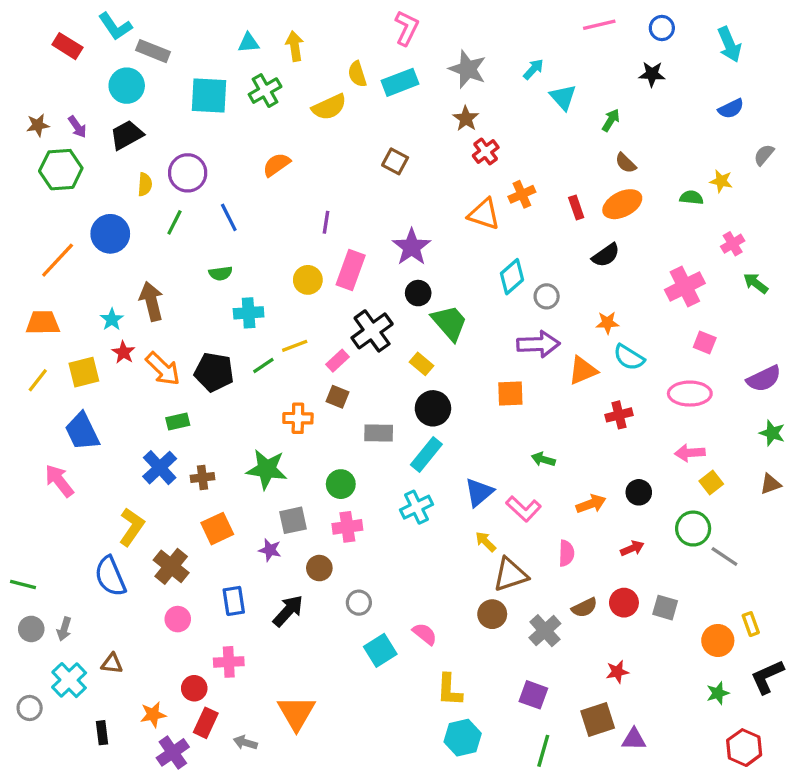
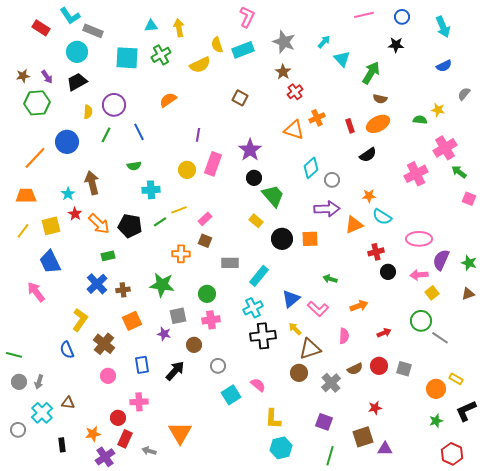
green arrow: (611, 120) -> (371, 73), size x1.6
brown semicircle: (626, 163) -> (380, 99), turned -32
pink cross: (733, 244) -> (445, 148), size x1.6
black cross: (372, 331) -> (263, 336), moved, turned 30
pink square: (705, 342) -> (469, 199), moved
purple semicircle: (764, 379) -> (441, 260), moved, turned 140
black circle: (433, 408) -> (282, 239), moved
black circle: (639, 492) -> (388, 272), moved
blue semicircle: (110, 576) -> (67, 350), size x0.7
yellow rectangle: (751, 624) -> (456, 379), turned -40

